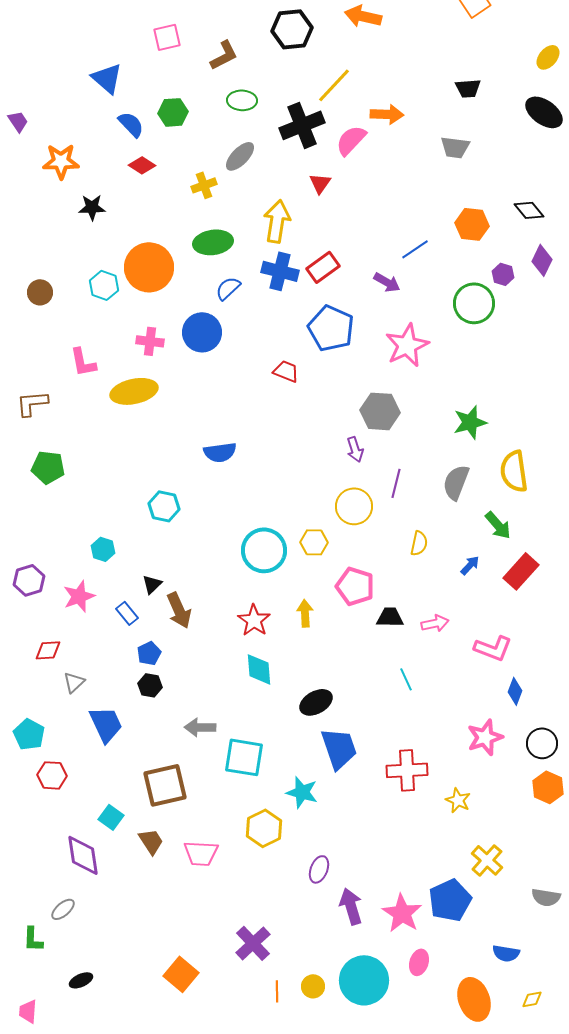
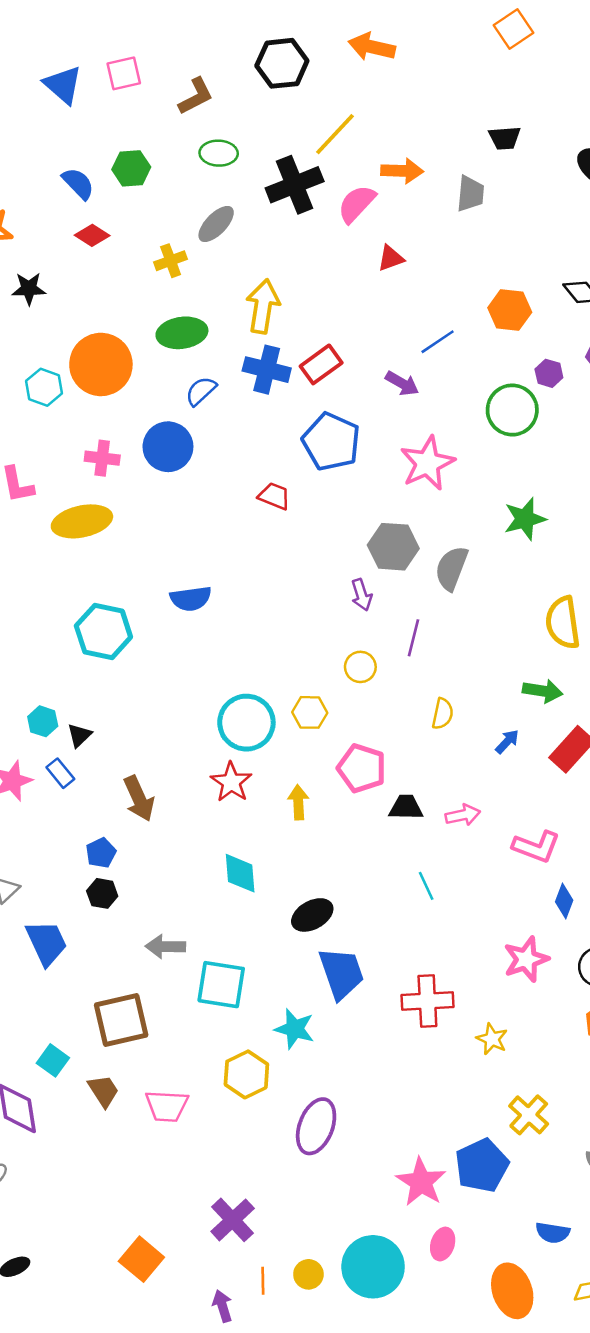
blue triangle: (107, 78) -> (63, 85), moved
gray trapezoid: (455, 147) -> (470, 194), moved, turned -92
red triangle: (320, 183) -> (391, 258), moved, turned 35
green star: (470, 422) -> (525, 519), moved
gray semicircle: (456, 482) -> (451, 568), moved
cyan hexagon: (164, 506) -> (103, 631), moved, size x1.4
yellow circle: (354, 506) -> (360, 667), size x0.7
green arrow: (498, 525) -> (543, 691), turned -40
black triangle: (152, 584) -> (79, 735), moved
blue rectangle: (127, 613) -> (60, 773), moved
red star: (254, 620) -> (231, 782), moved
purple ellipse: (319, 869) -> (316, 1126), size x1.6
purple arrow: (351, 906) -> (222, 1306), moved, size x0.7

